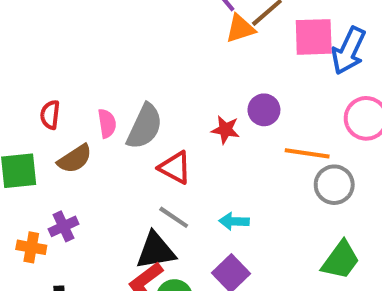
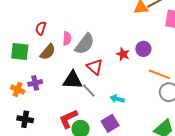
brown semicircle: (75, 159) -> (48, 52), turned -30
black triangle: (156, 251) -> (73, 80), moved

